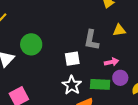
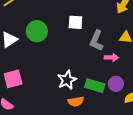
white square: (72, 59) -> (75, 22), moved
pink arrow: (111, 62) -> (111, 57), moved

